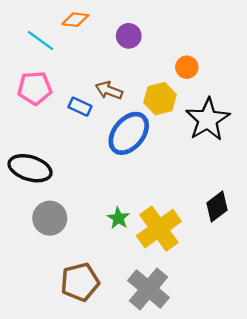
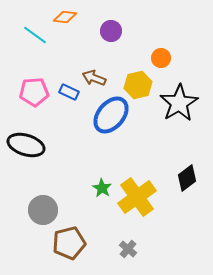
pink pentagon: (35, 88) -> (34, 92), moved
gray circle: (50, 218) -> (43, 210), moved
gray cross: (148, 289) -> (128, 249), size x0.5

